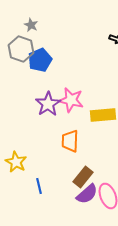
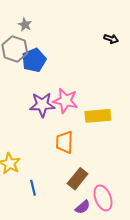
purple star: (48, 104) -> (42, 105), turned 30
purple semicircle: (87, 194) -> (83, 207), moved, size x0.7

